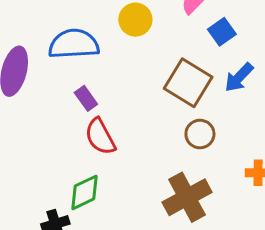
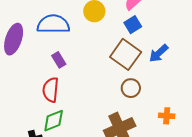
blue square: (222, 32) -> (133, 25), moved
red semicircle: (100, 137) -> (51, 90), moved, turned 30

